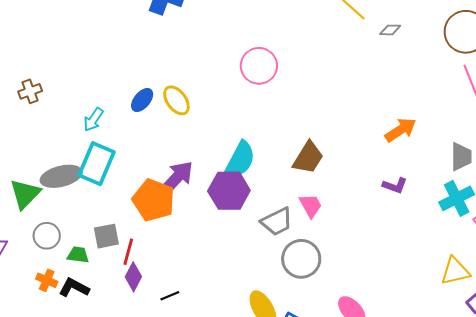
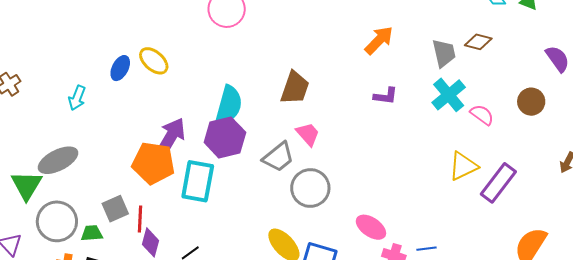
cyan rectangle: (97, 164) -> (198, 181), moved
gray circle: (47, 236) -> (57, 221), size x1.5

